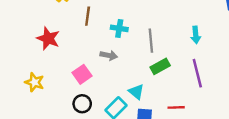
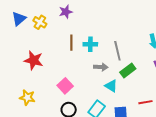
brown line: (88, 16) -> (71, 43), moved
gray arrow: (109, 55) -> (101, 67), moved
cyan triangle: (136, 92) -> (111, 86), moved

